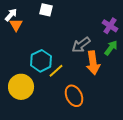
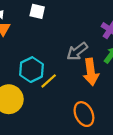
orange ellipse: (74, 96) -> (84, 114), moved

